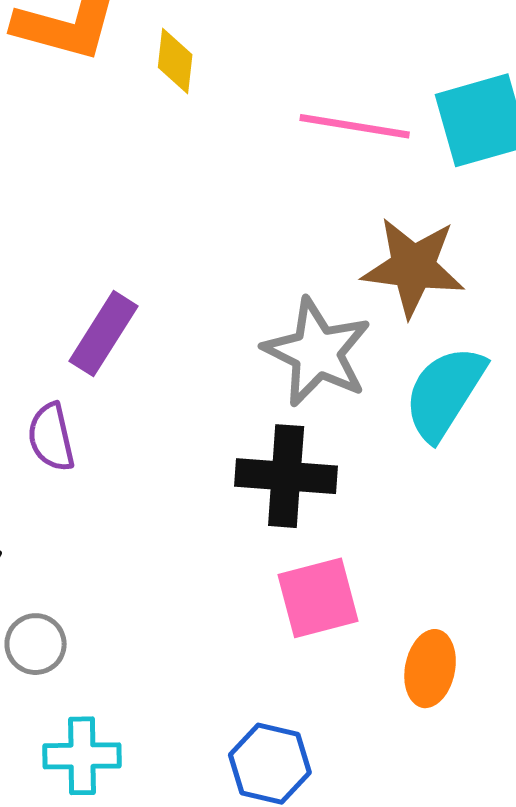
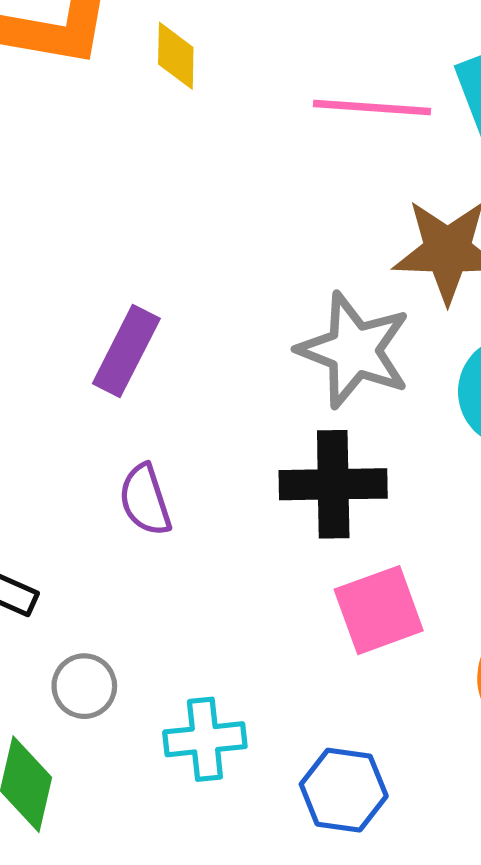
purple semicircle: (51, 437) -> (145, 500), moved
cyan cross: (82, 756) -> (205, 739), moved

